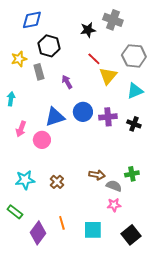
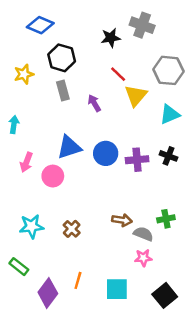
blue diamond: (32, 20) -> (40, 25), turned 35
gray rectangle: (39, 72) -> (63, 91), moved
purple arrow: (67, 82) -> (94, 103), moved
blue circle: (83, 112) -> (106, 153), moved
purple cross: (108, 117) -> (137, 160), moved
orange line: (62, 223) -> (78, 280), turned 32

